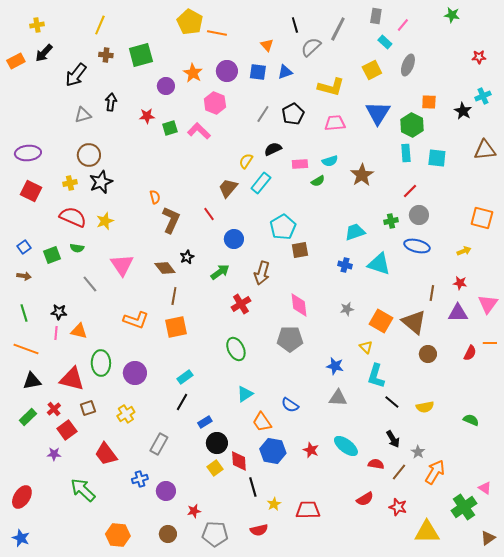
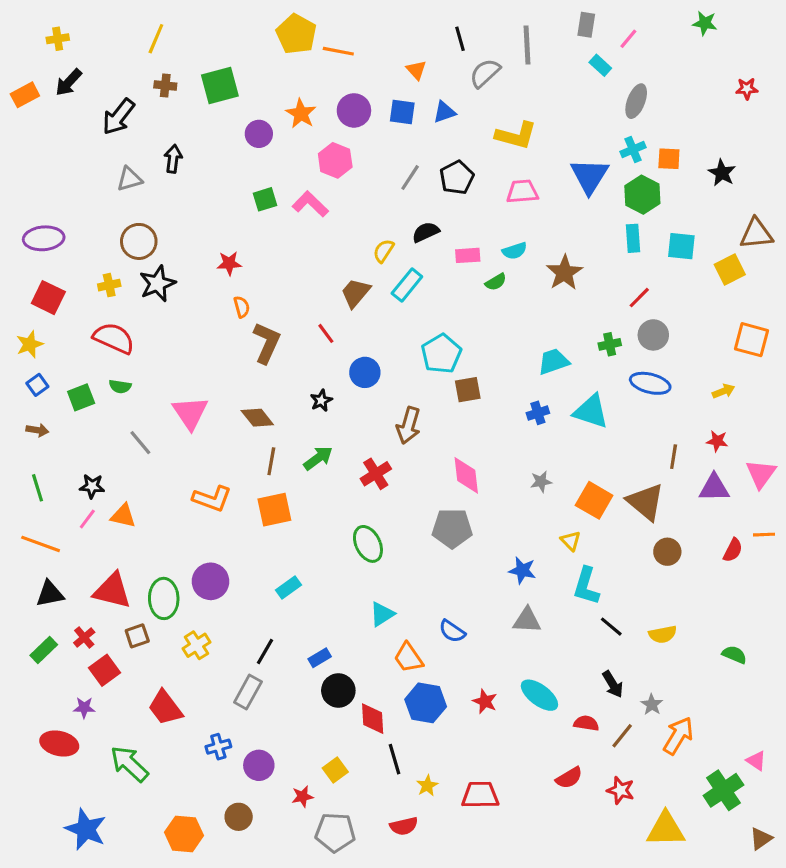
gray line: (338, 29) -> (527, 45), turned -30
yellow square: (372, 70) -> (730, 270), moved
cyan cross: (483, 96) -> (633, 149), moved
red star: (147, 116) -> (229, 263), moved
yellow star: (105, 221) -> (30, 344), moved
black star: (187, 257) -> (321, 400), moved
blue cross: (345, 265) -> (538, 413), turned -32
green arrow: (220, 272) -> (318, 458), moved
pink line: (56, 333) -> (87, 519), turned 32
green ellipse: (101, 363) -> (164, 598), moved
black line: (182, 402) -> (265, 652), moved
yellow square: (215, 468) -> (335, 770), moved
red ellipse: (22, 497) -> (59, 744), moved, turned 70
brown circle: (168, 534) -> (239, 817), moved
blue star: (21, 538) -> (86, 829), moved, size x1.5

